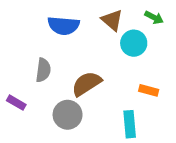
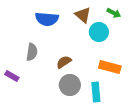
brown semicircle: (86, 84) -> (64, 62), size x0.7
orange rectangle: (149, 90) -> (110, 67), size x1.5
gray circle: (68, 115) -> (70, 85), moved

